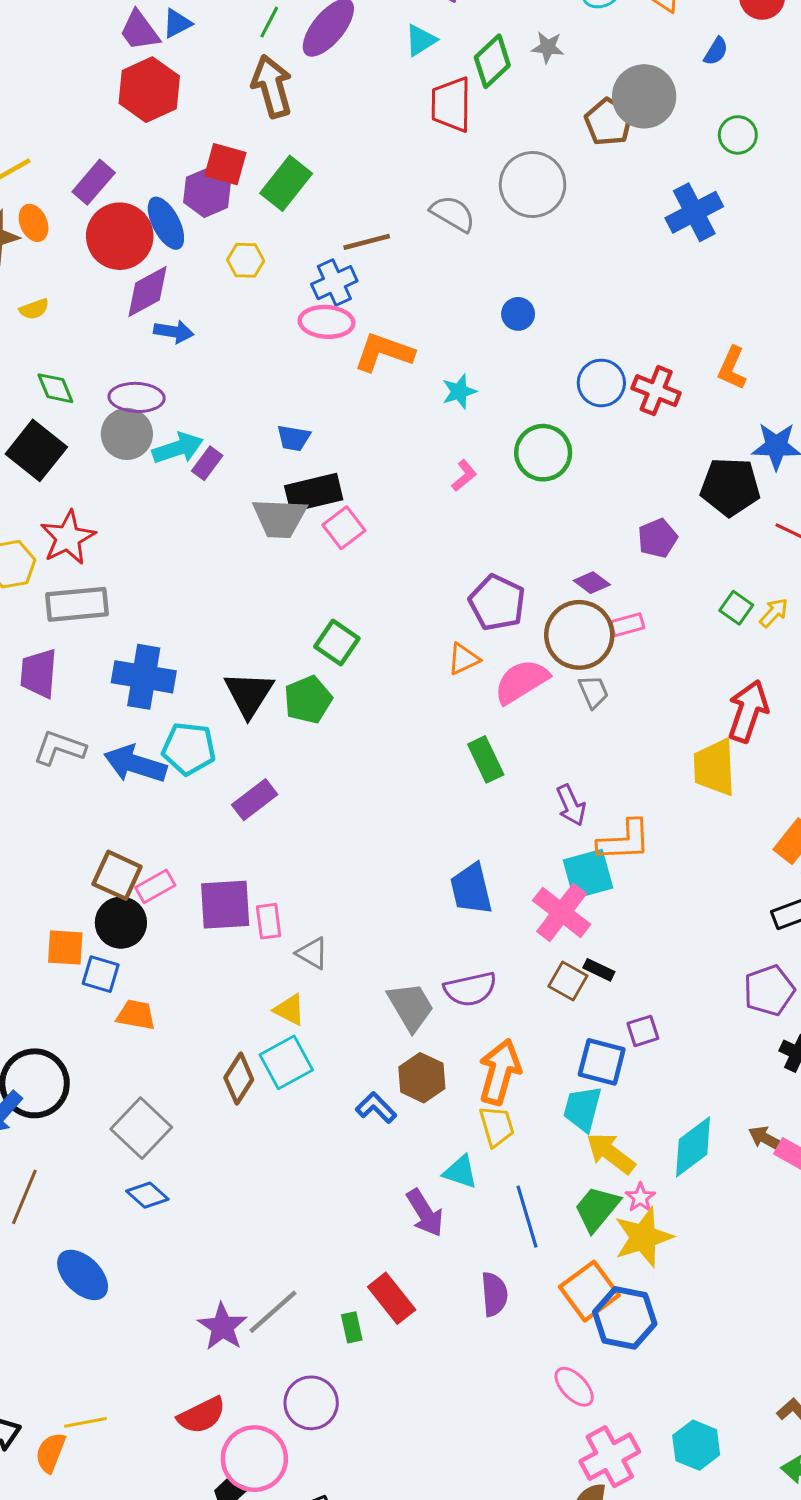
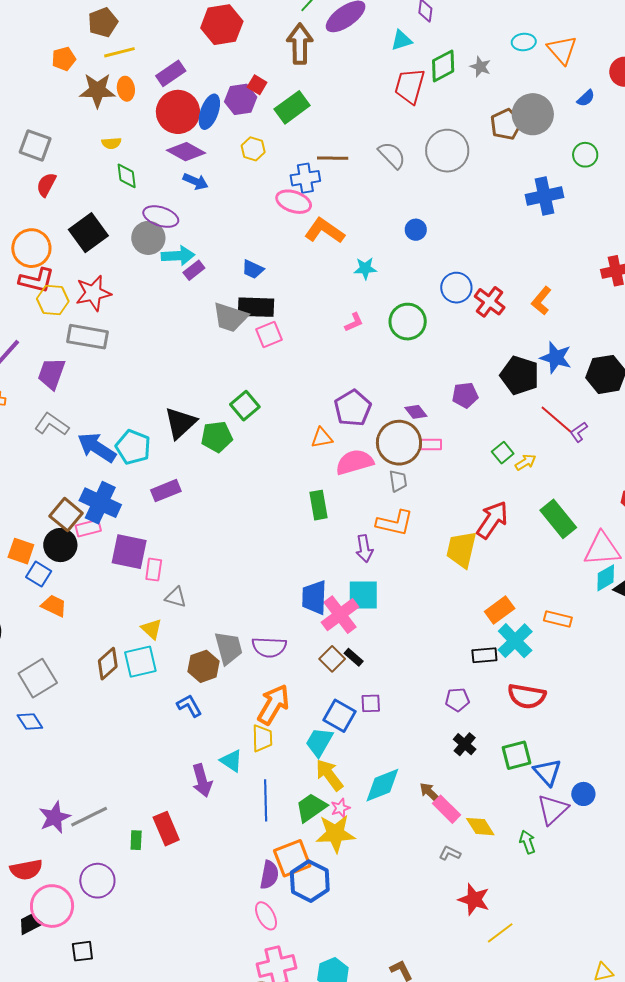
red square: (225, 164) -> (257, 85), size x0.7
blue ellipse: (166, 223) -> (209, 112), turned 32
purple diamond: (148, 291) -> (186, 152), turned 42
green diamond: (55, 388) -> (127, 176), moved
blue cross: (144, 677) -> (100, 503), moved
orange L-shape: (624, 841) -> (395, 523), moved
blue trapezoid: (471, 889) -> (314, 597), moved
gray triangle: (312, 953) -> (176, 597), turned -30
purple pentagon: (769, 990) -> (457, 700), size x0.7
brown hexagon: (422, 1078) -> (203, 666), moved
purple semicircle: (494, 1294) -> (269, 875), moved

